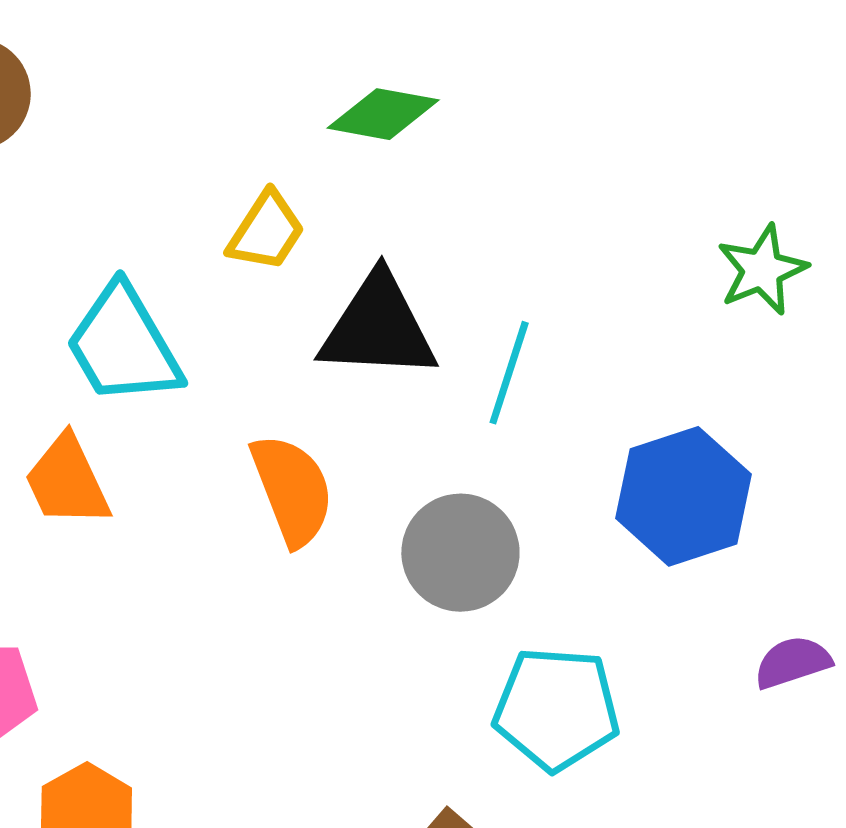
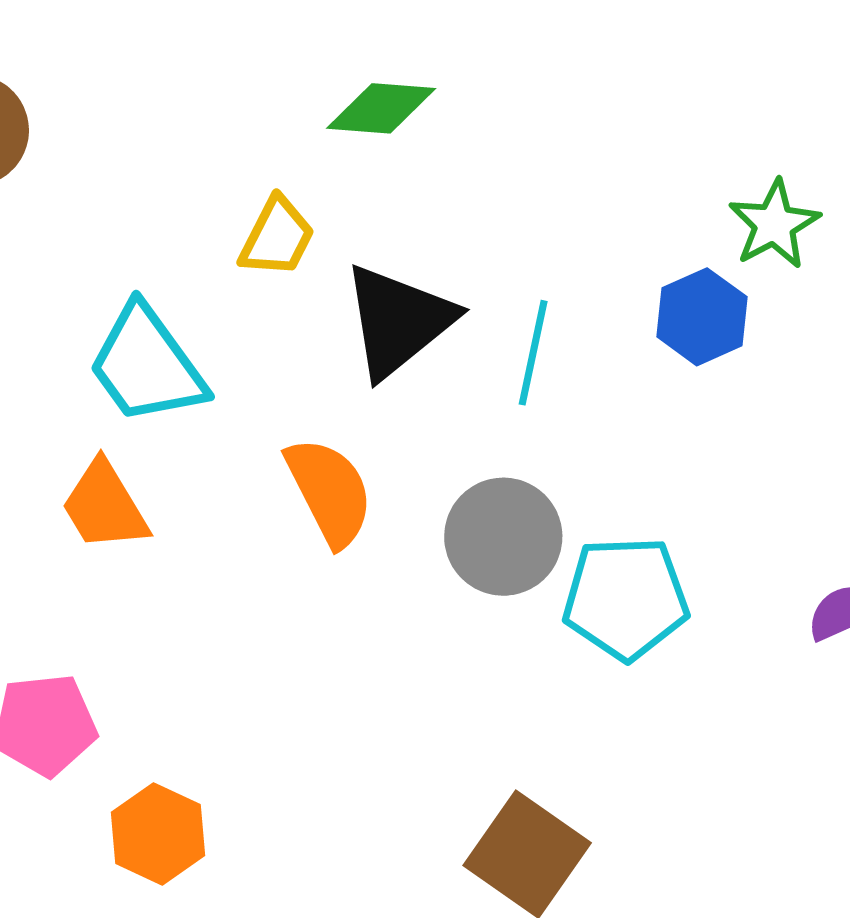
black triangle: (378, 327) -> (398, 321), turned -36
blue hexagon: (683, 496) -> (702, 317), moved, size x0.7
cyan pentagon: (557, 709) -> (626, 598), moved

